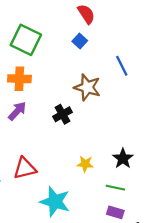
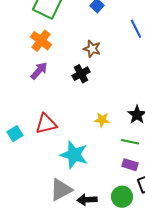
orange cross: (19, 79) -> (41, 41), turned 35
brown star: (87, 87) -> (92, 49), moved, size x0.7

